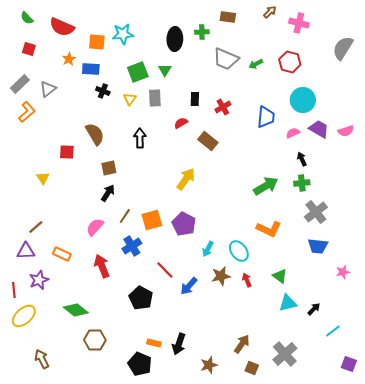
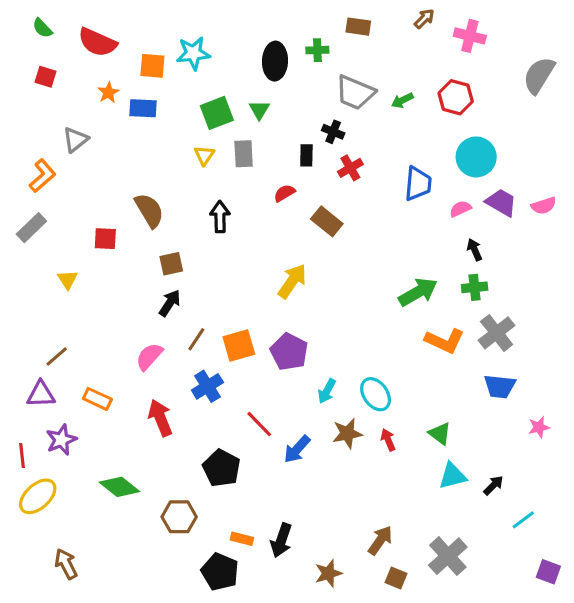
gray rectangle: (20, 84) -> (31, 228), moved
black cross: (103, 91) -> (333, 132), moved
orange L-shape: (269, 229) -> (445, 341), moved
brown hexagon: (95, 340) -> (179, 517), moved

